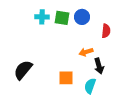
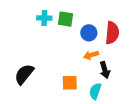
blue circle: (82, 17) -> (89, 33), moved
red semicircle: (106, 31) -> (112, 33), size x1.5

